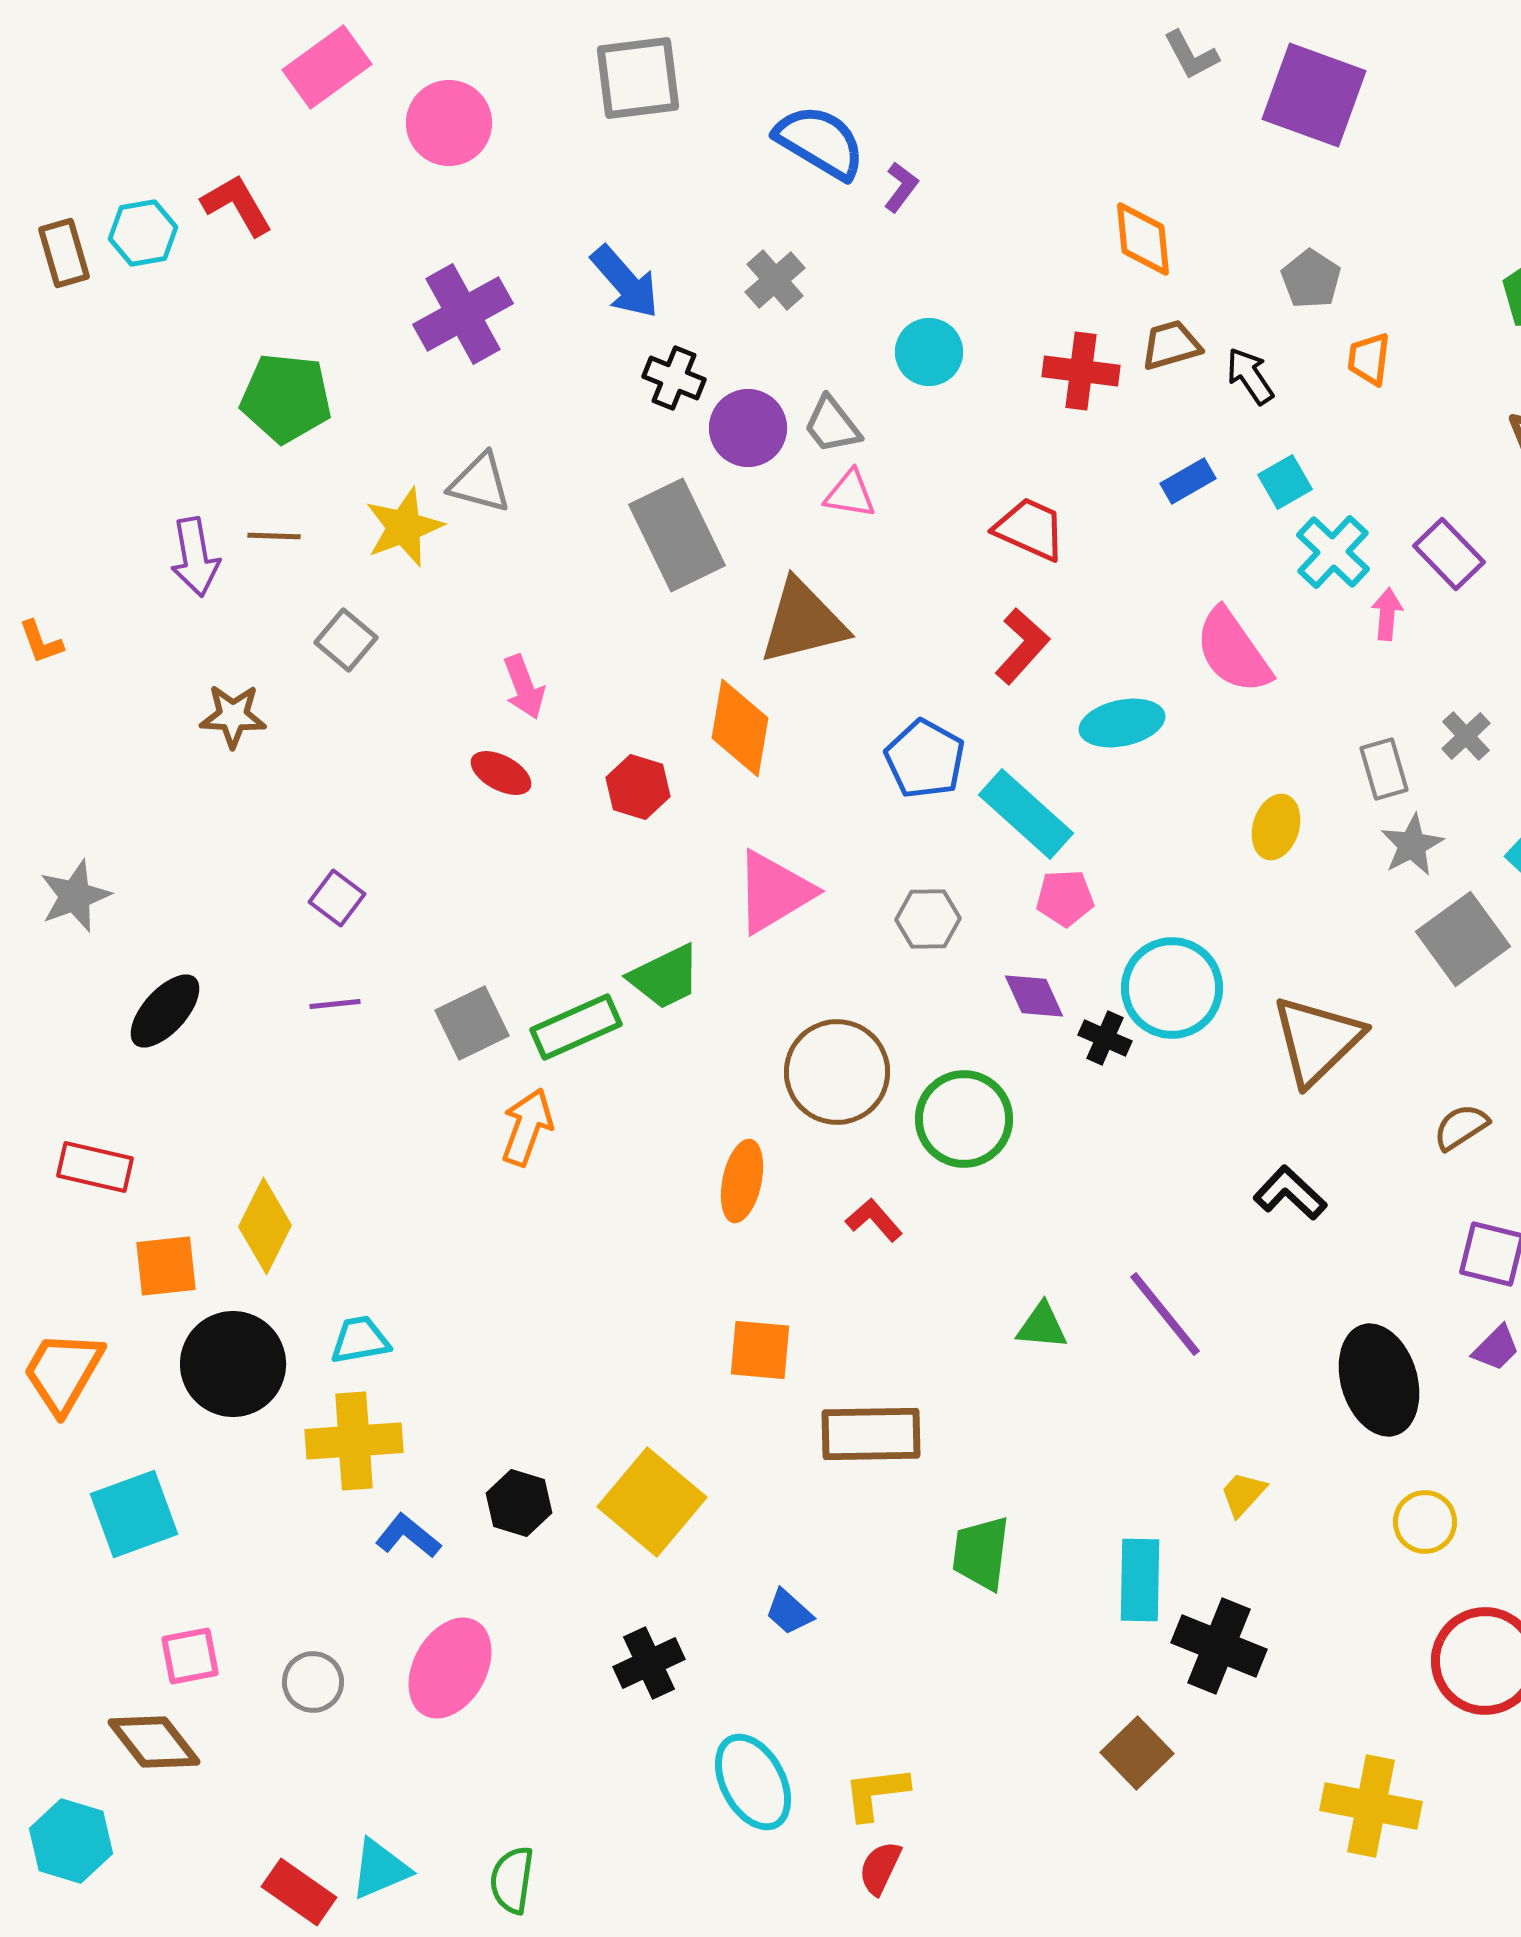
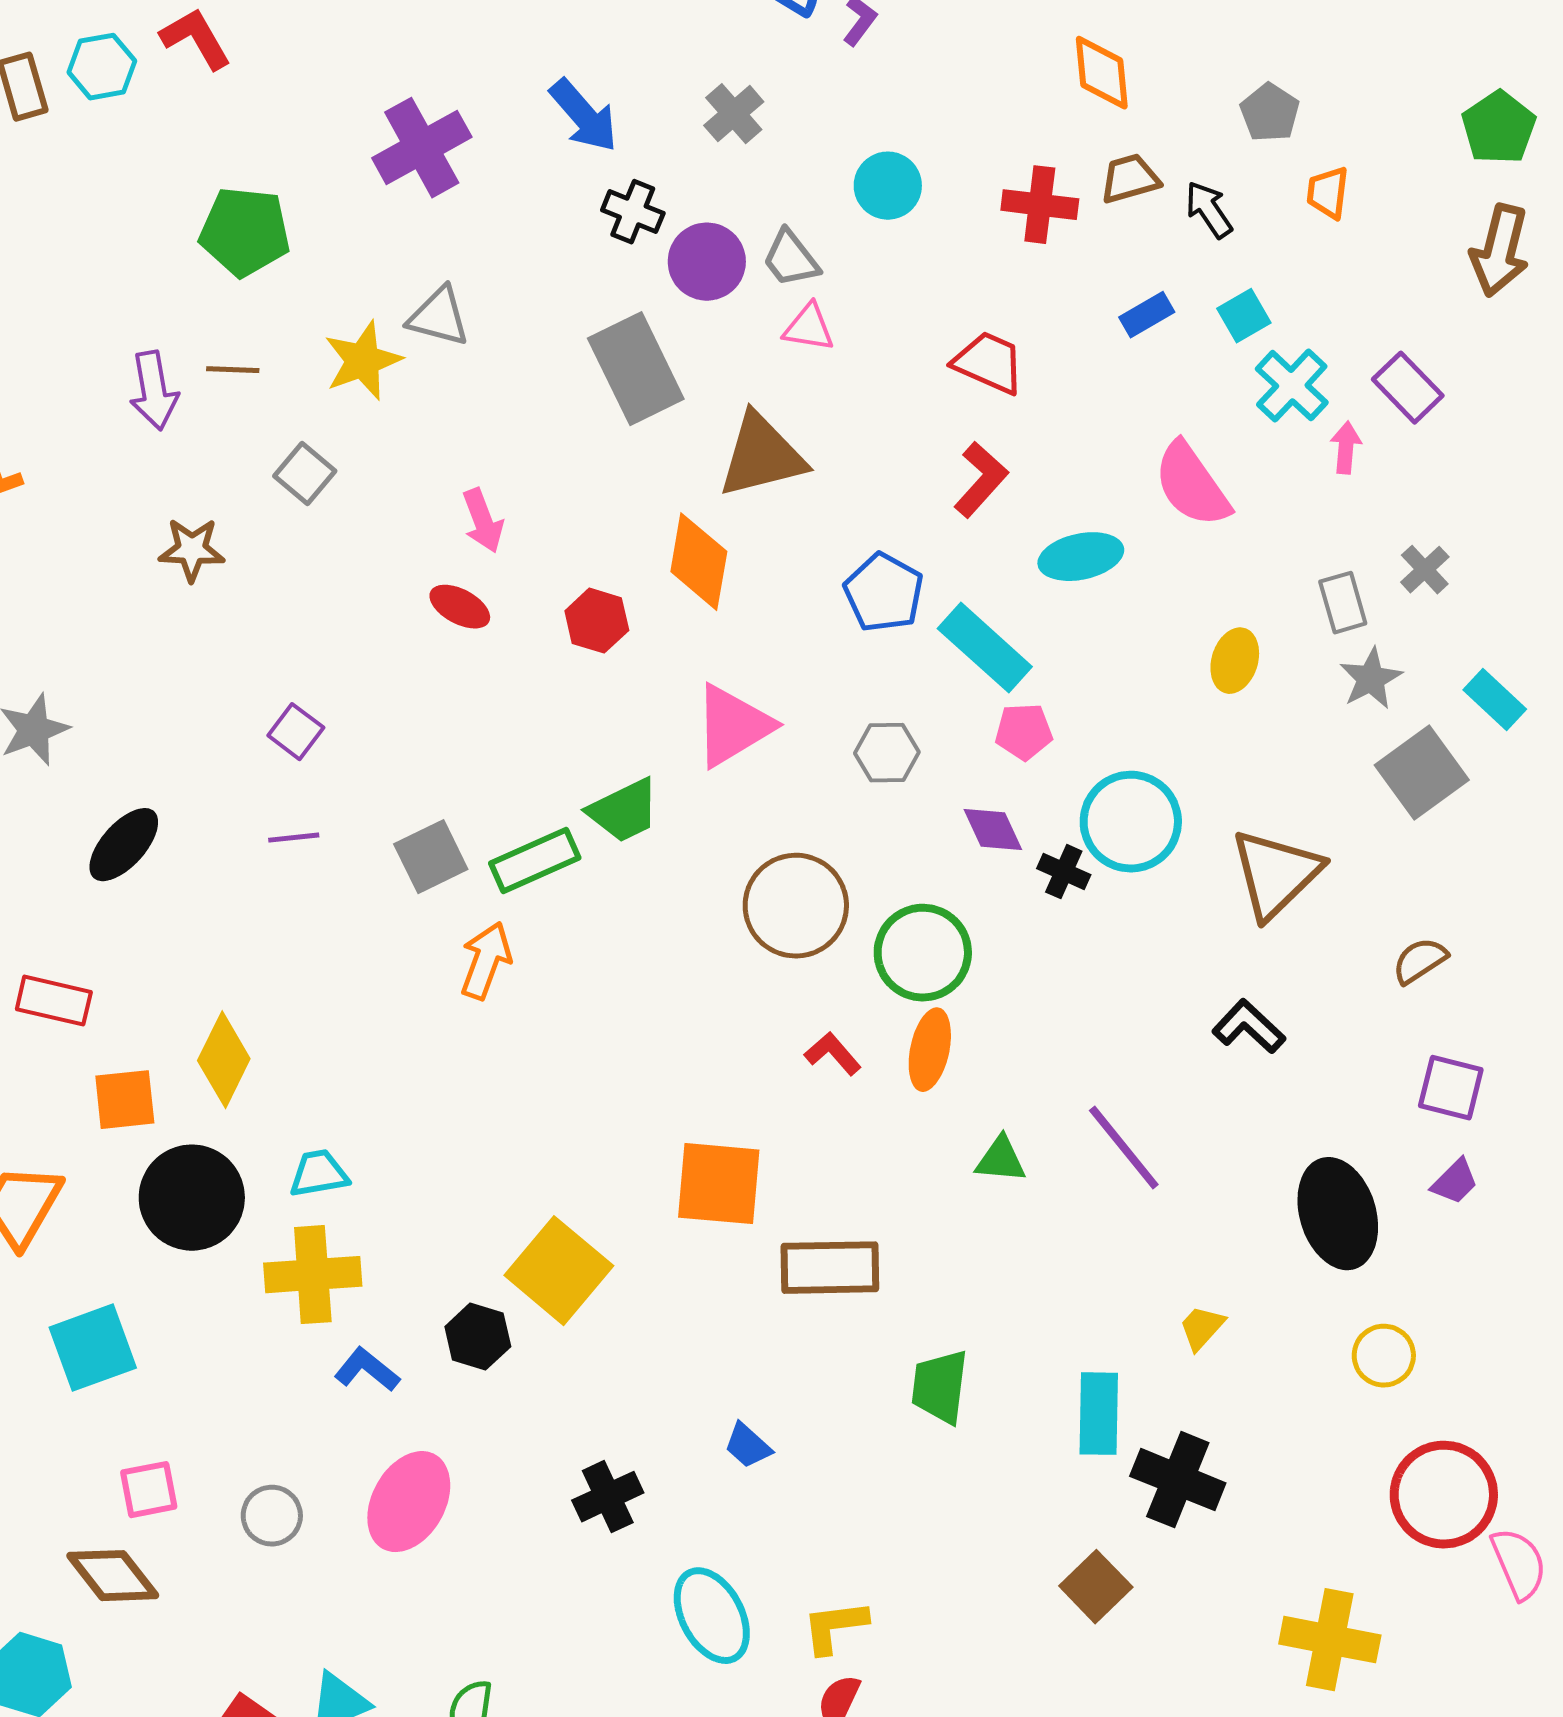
orange ellipse: (742, 1181) -> (930, 1050), moved
orange square: (760, 1350) -> (719, 1184), size x1.4
yellow square: (652, 1502) -> (559, 1271), moved

